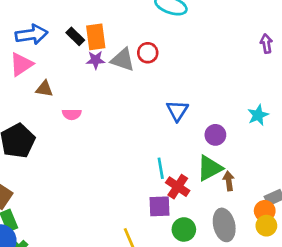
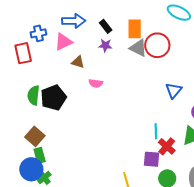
orange rectangle: (96, 37) -> (135, 29), moved
red circle: (148, 53) -> (157, 45), size x1.6
purple star: (96, 60) -> (105, 45), moved

